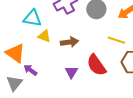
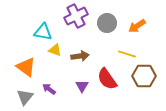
purple arrow: (30, 70) -> (49, 89), moved

